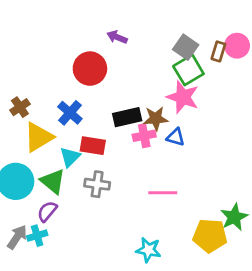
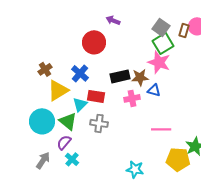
pink cross: (144, 136) -> (132, 98), moved
pink line: (163, 193) -> (161, 129), moved
cyan cross: (37, 236) -> (72, 159), moved, turned -32

